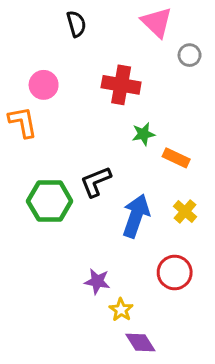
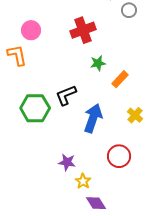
red cross: (121, 85) -> (83, 30), turned -30
orange rectangle: (176, 158) -> (120, 79), turned -72
yellow cross: (185, 211) -> (135, 115), moved

